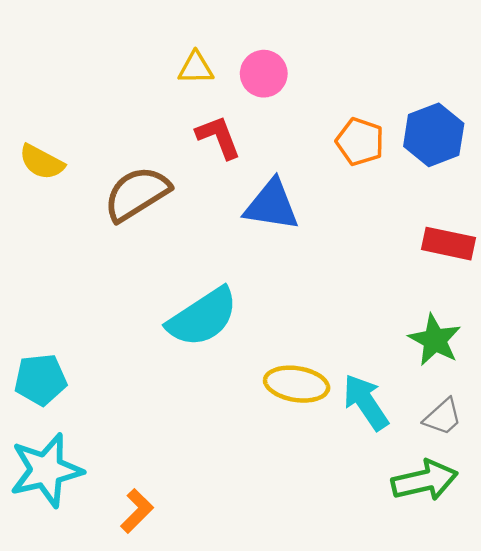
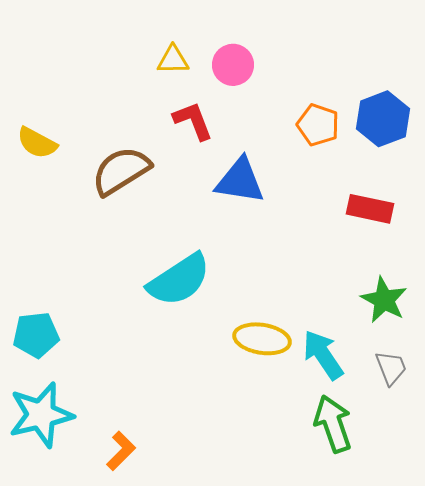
red rectangle: (448, 244) -> (370, 209), moved
gray trapezoid: (443, 417) -> (391, 368), turned -69
green arrow: (425, 480) -> (333, 424), moved, turned -96

